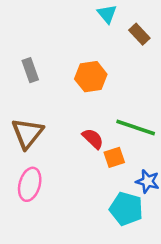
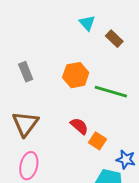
green line: (136, 128) -> (111, 92), moved
orange square: (114, 157) -> (97, 141), turned -36

